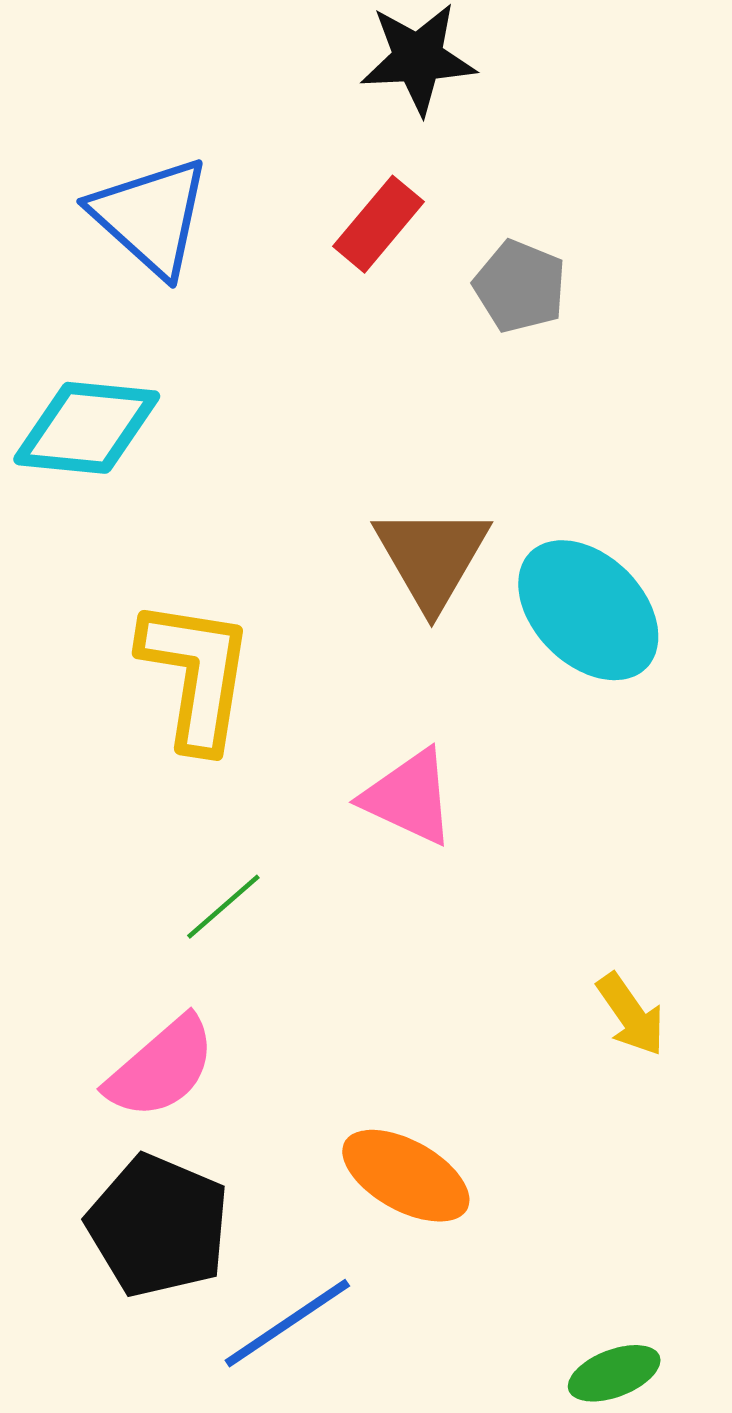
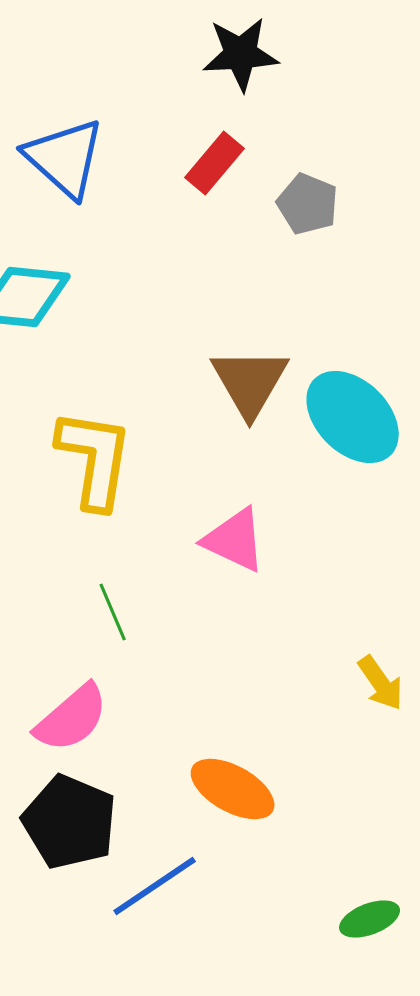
green line: (223, 907) -> (113, 612), turned -72

